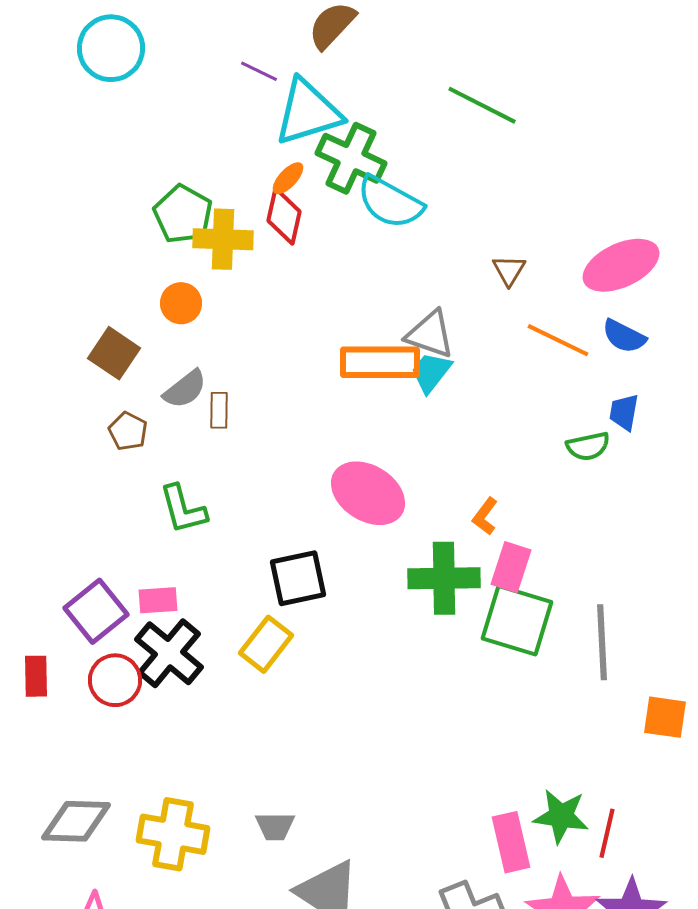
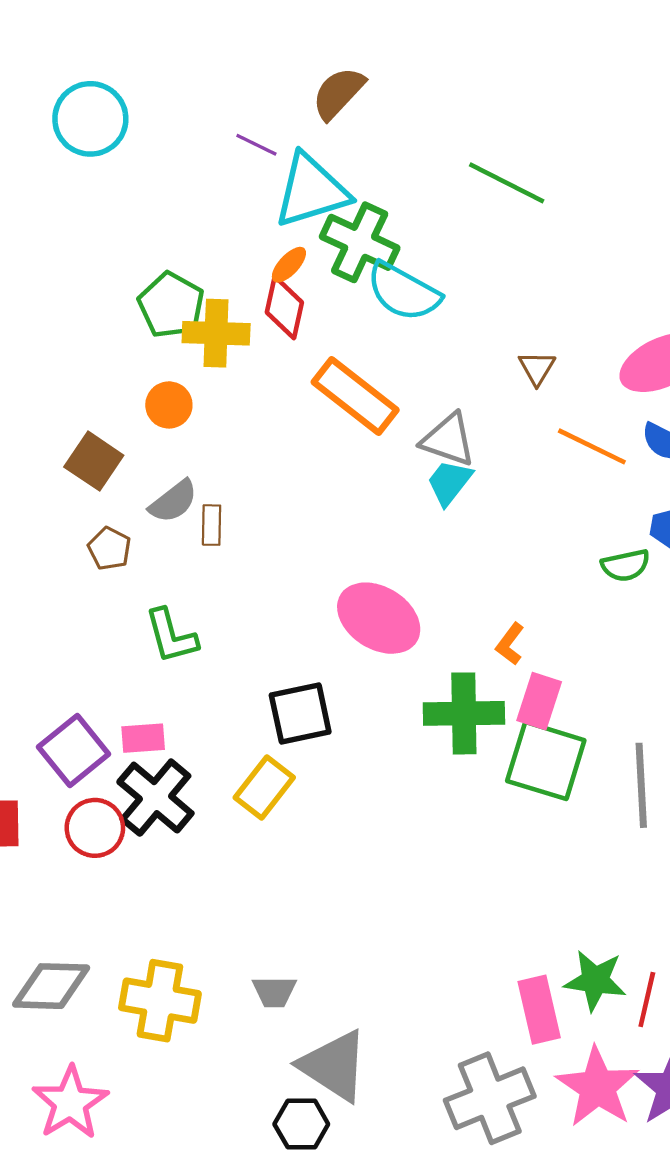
orange rectangle: (380, 362) -> (355, 396), moved, turned 38

